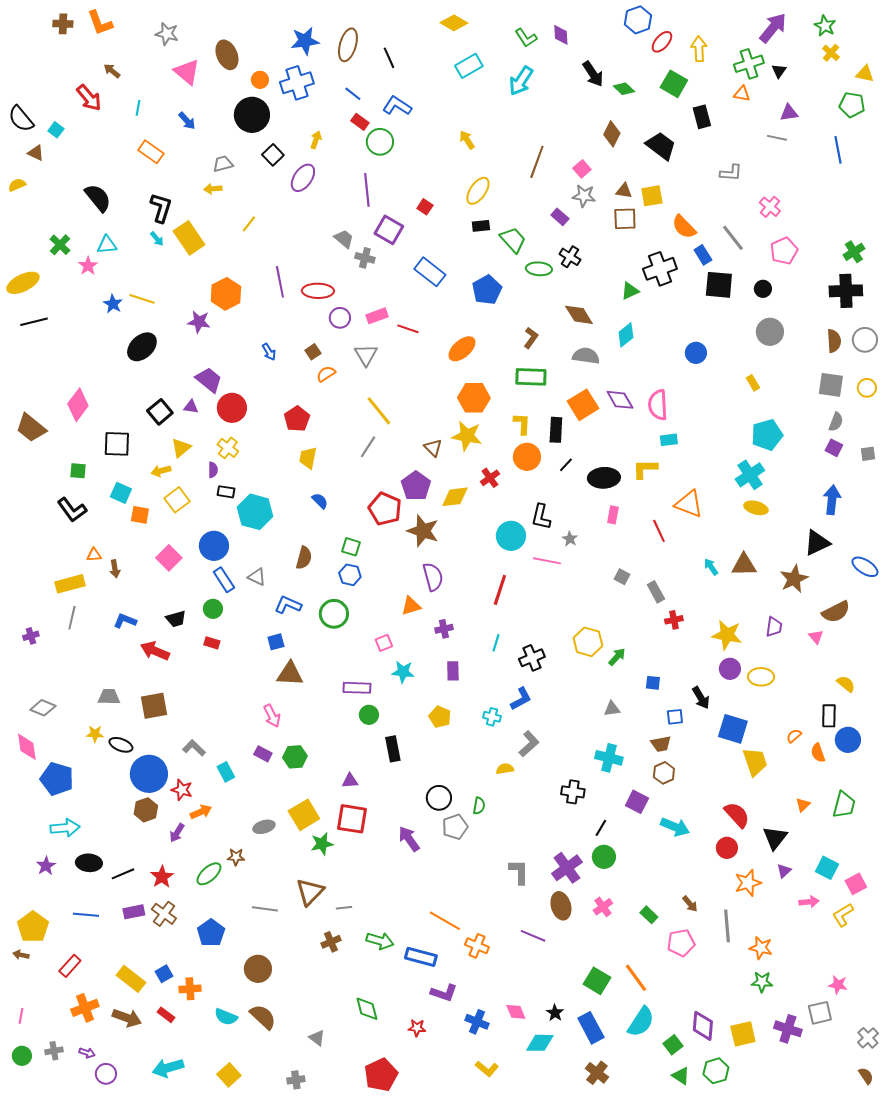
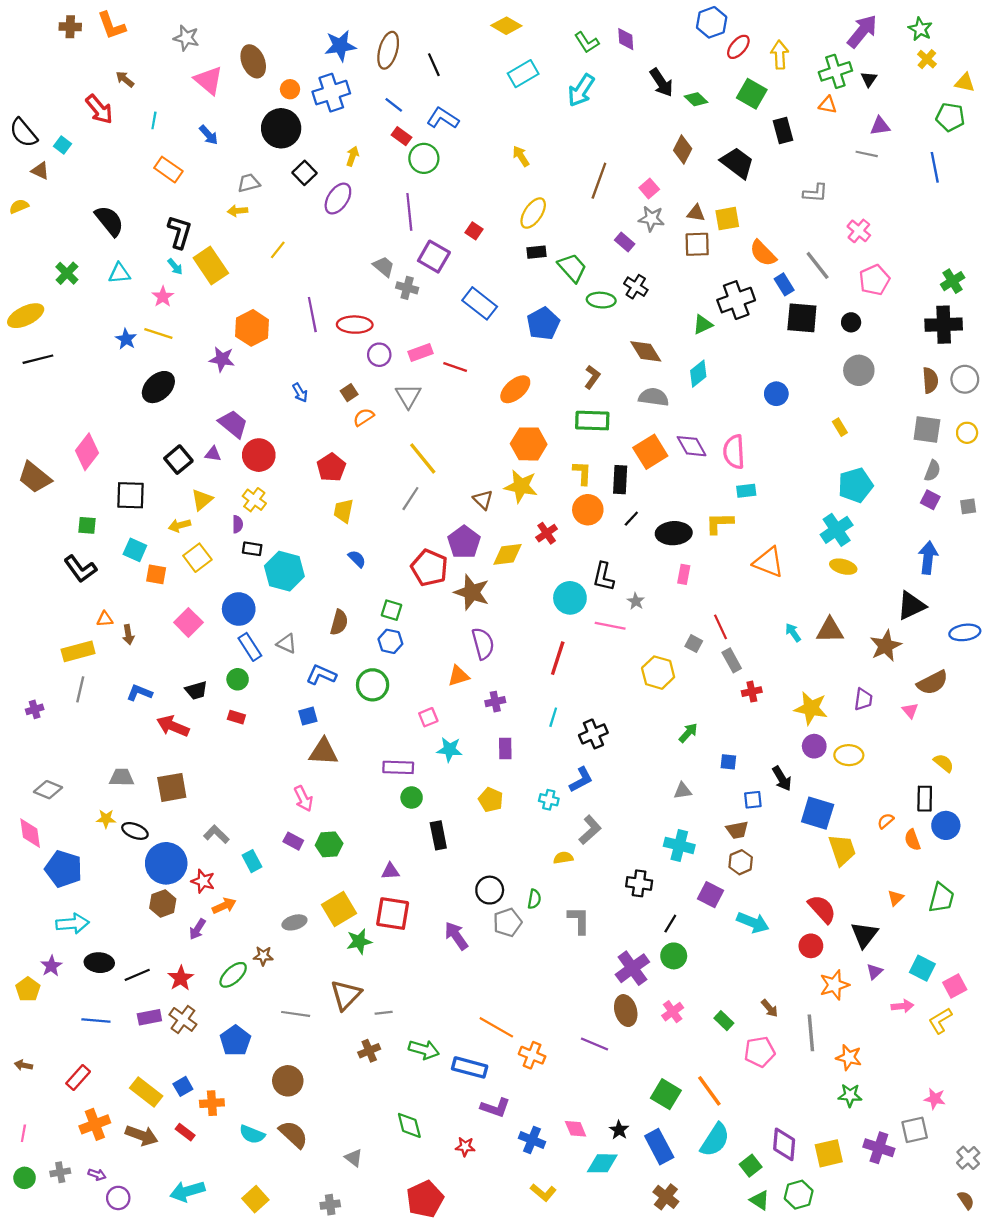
pink star: (88, 266) -> (163, 297), moved
red line: (659, 531) -> (721, 627), moved
blue ellipse: (865, 567) -> (965, 632), turned -40
yellow hexagon: (588, 642) -> (658, 673), moved
gray L-shape: (519, 872) -> (579, 920), moved
yellow pentagon: (33, 927) -> (28, 989), moved, size x0.7

